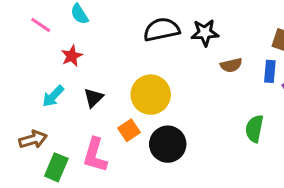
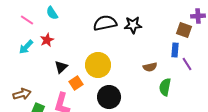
brown semicircle: (231, 65) -> (150, 67), moved
cyan arrow: (53, 96) -> (26, 47), moved
orange square: (129, 130) -> (76, 83), moved

